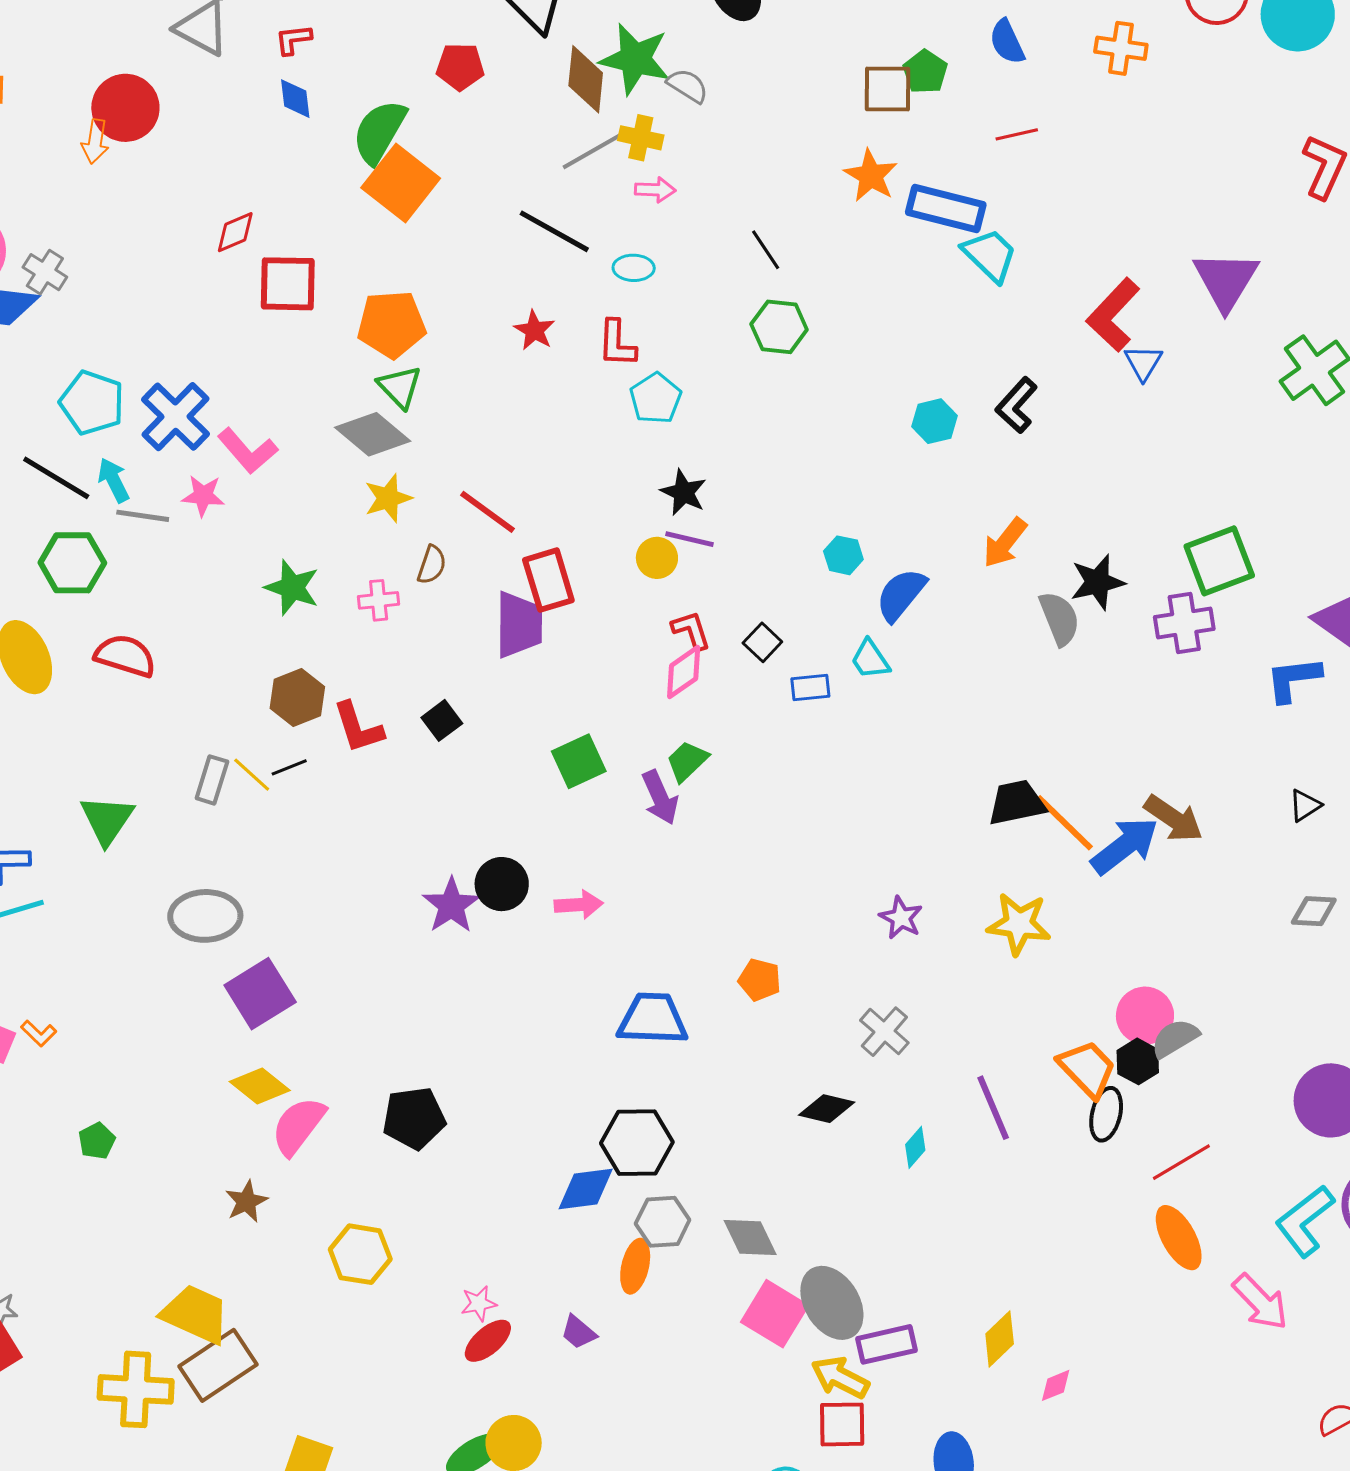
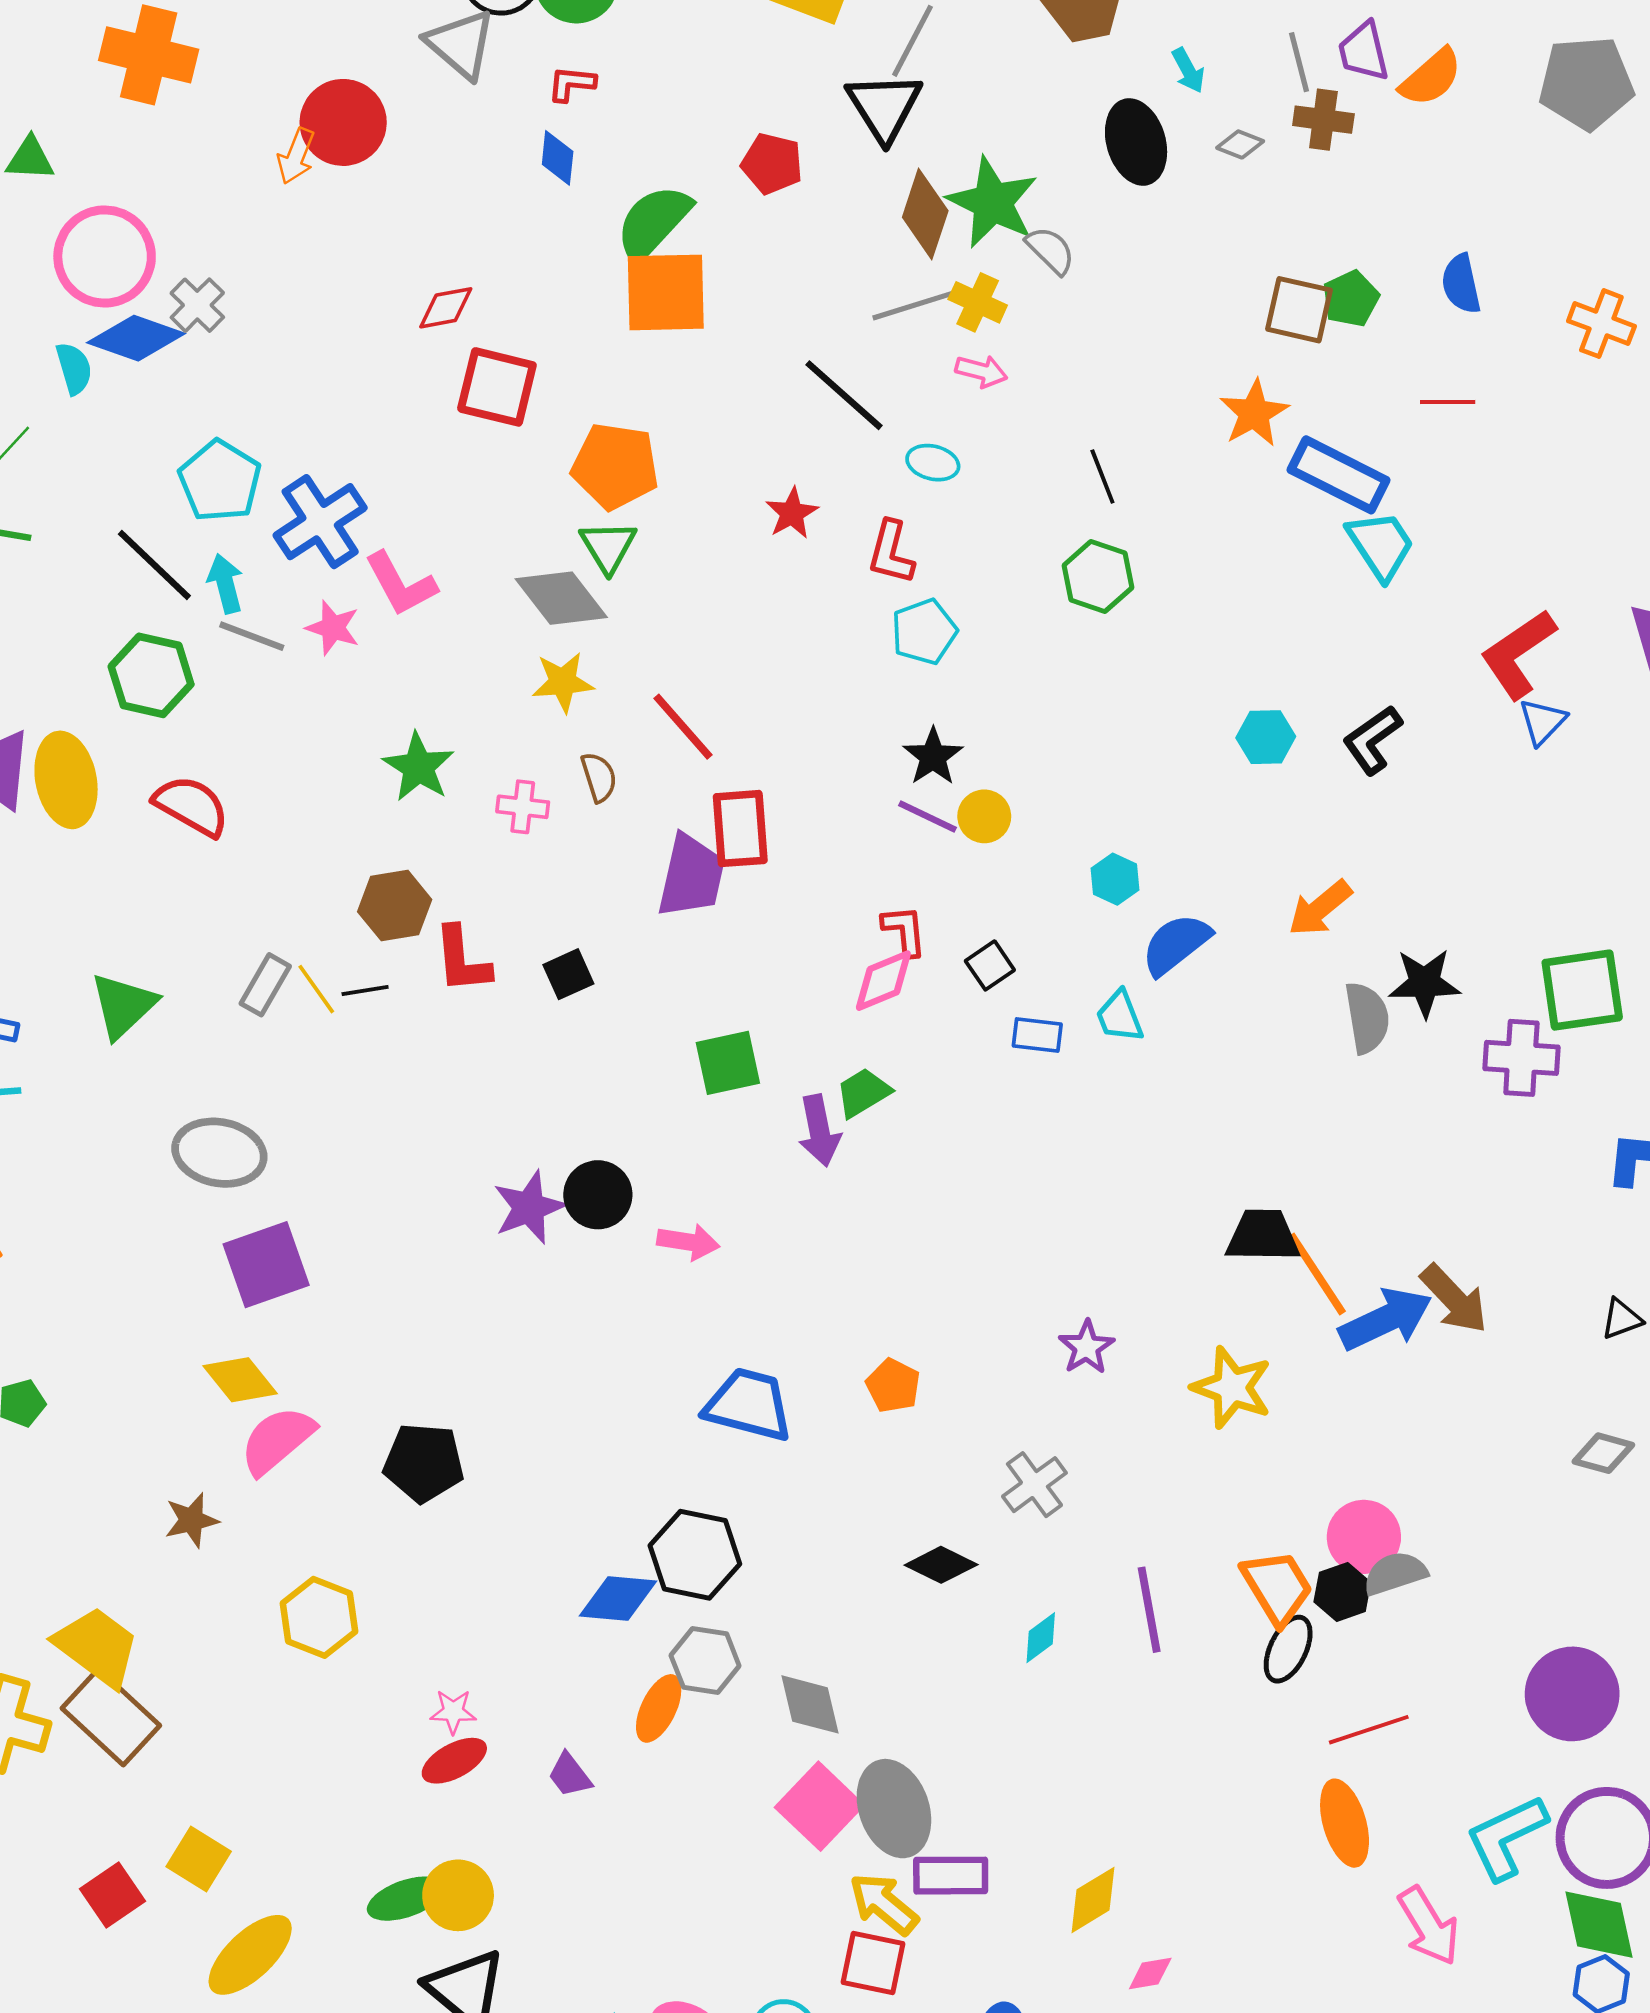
orange square: (401, 183) -> (666, 292), turned 38
yellow circle: (657, 558) -> (984, 816), moved
brown semicircle: (432, 565) -> (599, 777), turned -48
brown rectangle: (218, 1365) -> (111, 1717), turned 64

